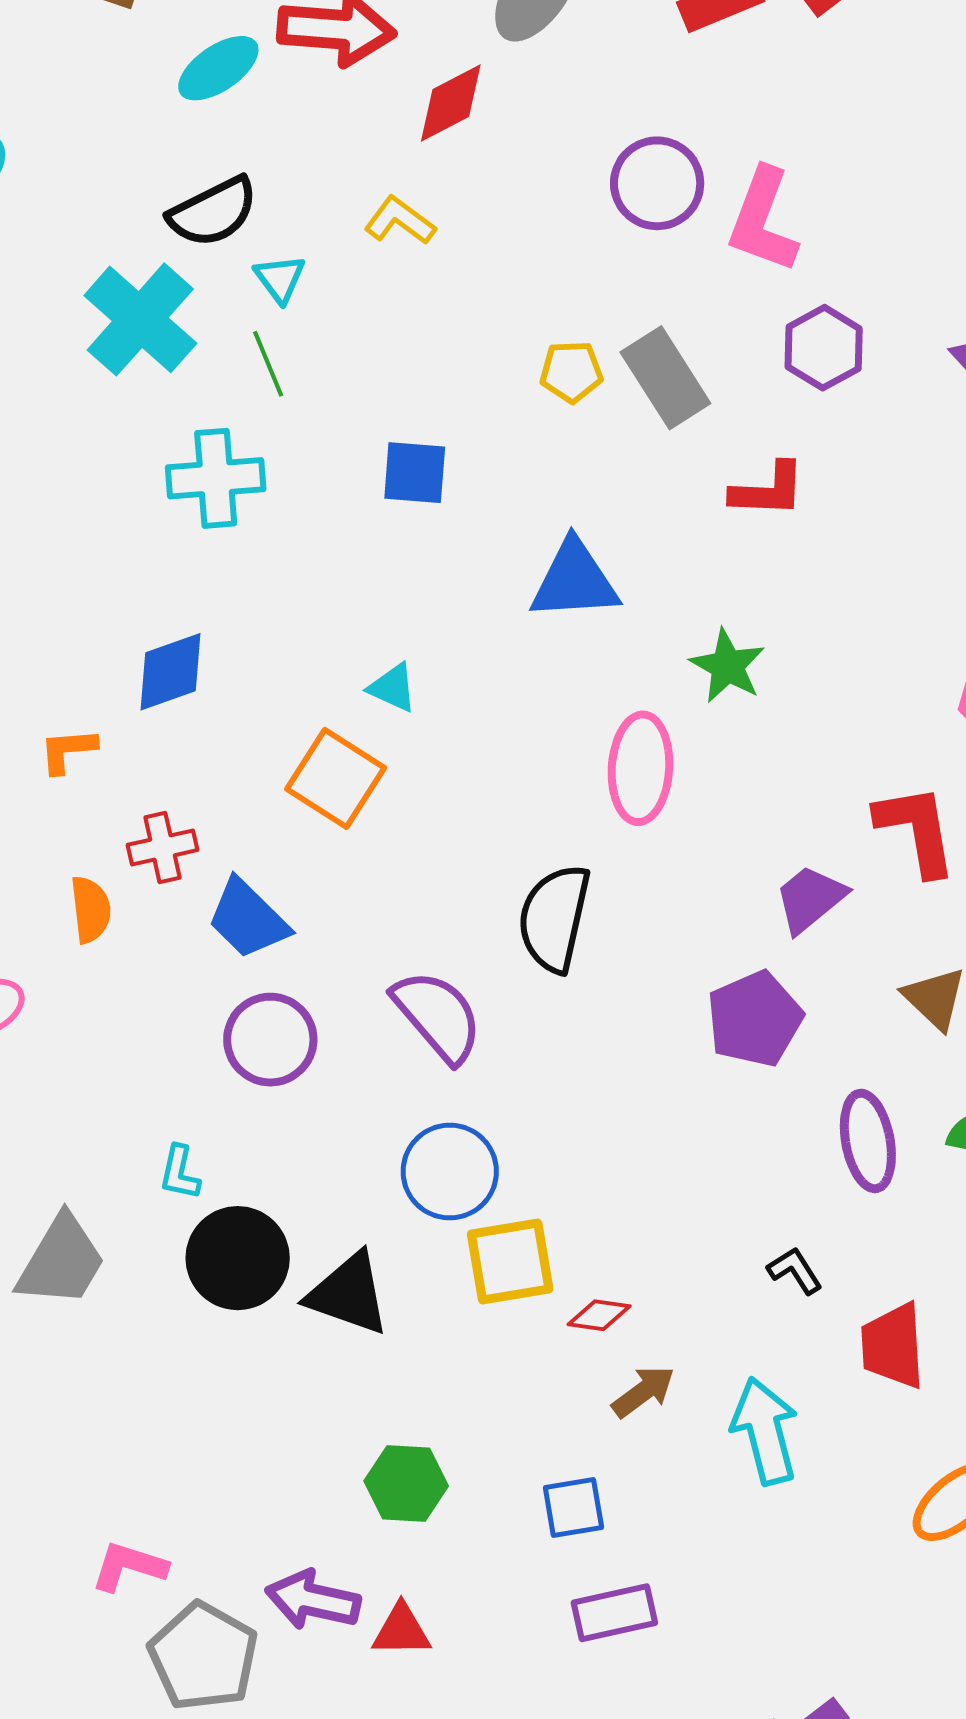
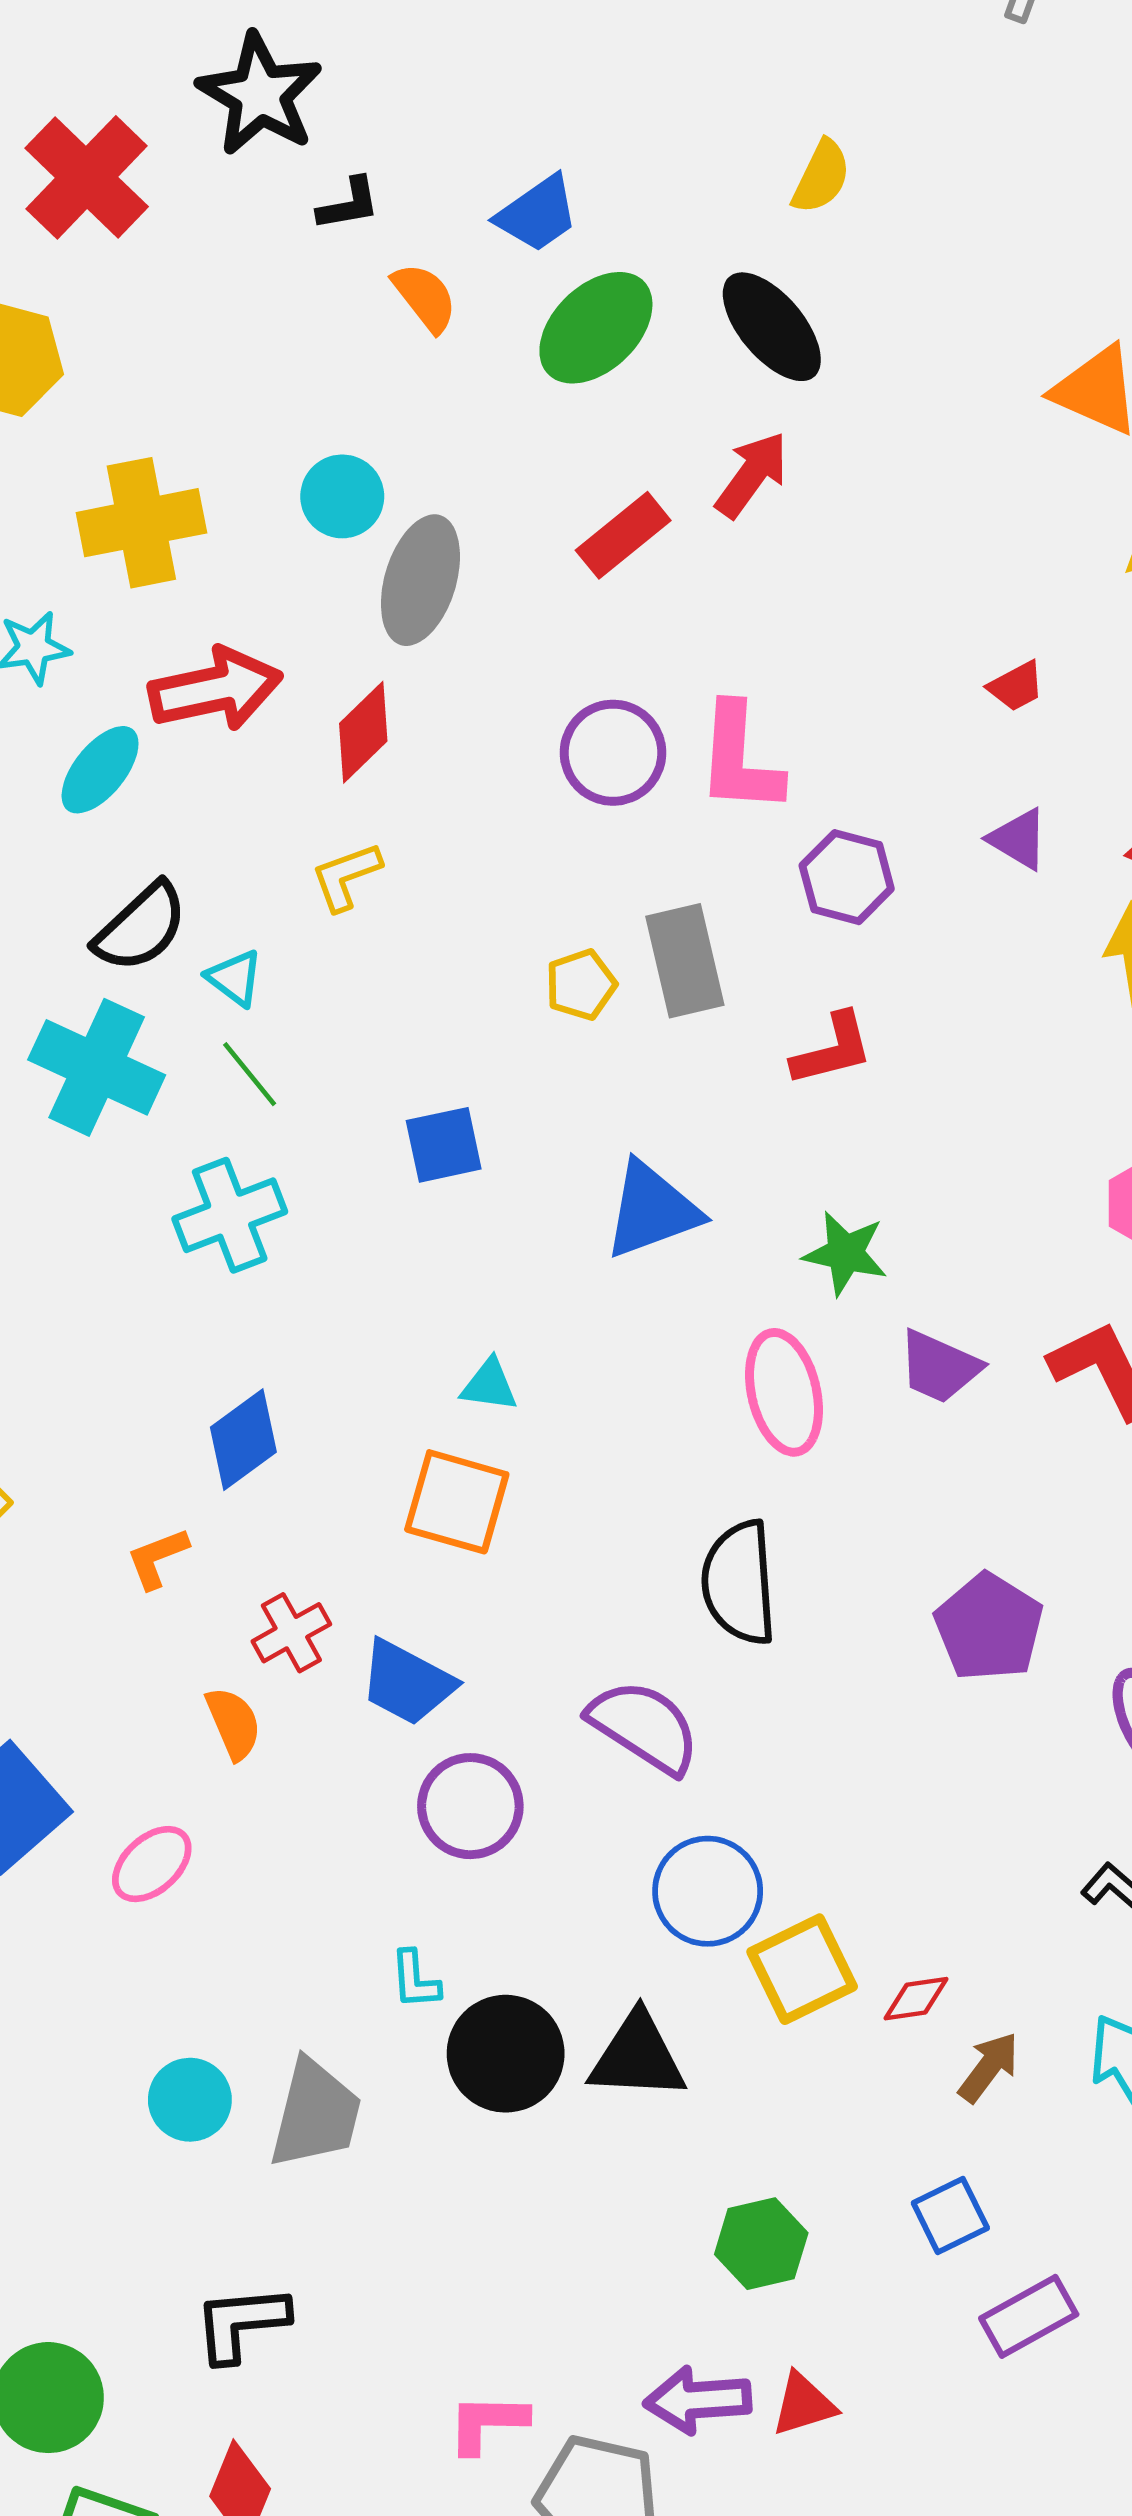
yellow L-shape: (400, 221) -> (346, 876), turned -40
gray rectangle: (665, 378) -> (685, 961), turned 36
purple trapezoid: (810, 899) -> (939, 1367), moved, turned -100

